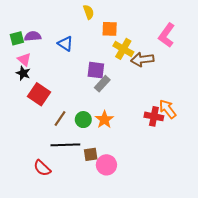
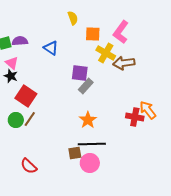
pink L-shape: (167, 35) -> (121, 32), moved
brown line: (60, 119) -> (30, 119), moved
green circle: (83, 120) -> (16, 120), moved
black line: (65, 145) -> (92, 144), moved

